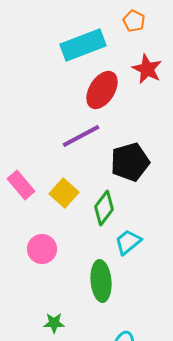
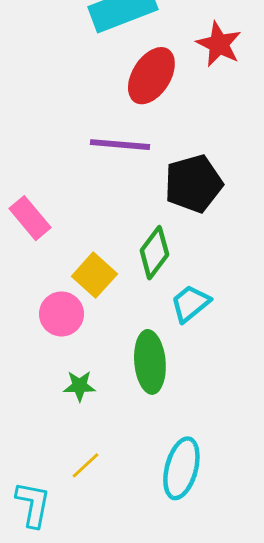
purple line: (81, 136) -> (120, 145), turned 33
yellow square: (64, 193) -> (94, 275), moved
green star: (54, 323) -> (79, 386), moved

